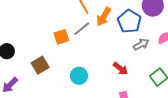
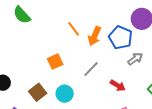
gray line: (82, 29) -> (91, 69), moved
cyan circle: (79, 76) -> (65, 94), moved

